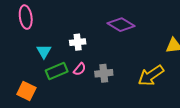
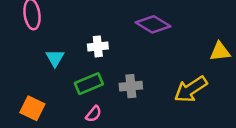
pink semicircle: (80, 69) -> (94, 114), moved
green rectangle: (57, 71) -> (89, 84), moved

